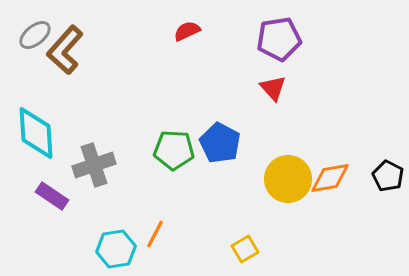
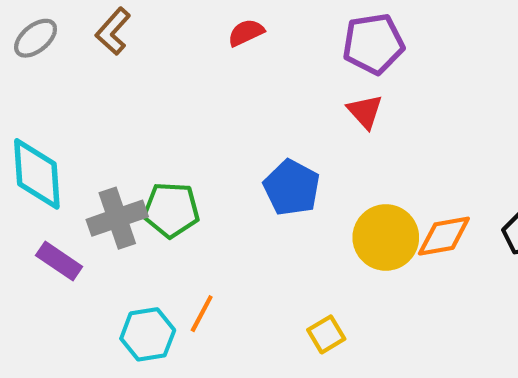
brown L-shape: (65, 50) -> (113, 31), moved, size x0.7
green pentagon: (174, 150) -> (171, 210), moved

